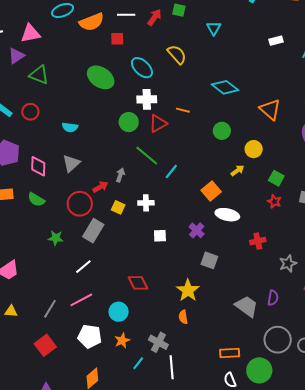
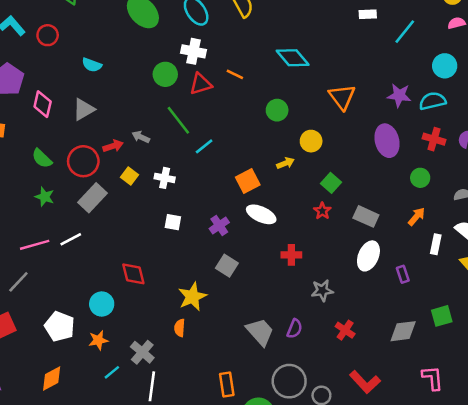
gray arrow: (120, 175) -> (141, 137), turned -96
green semicircle: (36, 200) -> (42, 158), moved
pink line: (81, 300) -> (35, 245), moved
orange rectangle: (230, 353) -> (227, 385), turned 72

